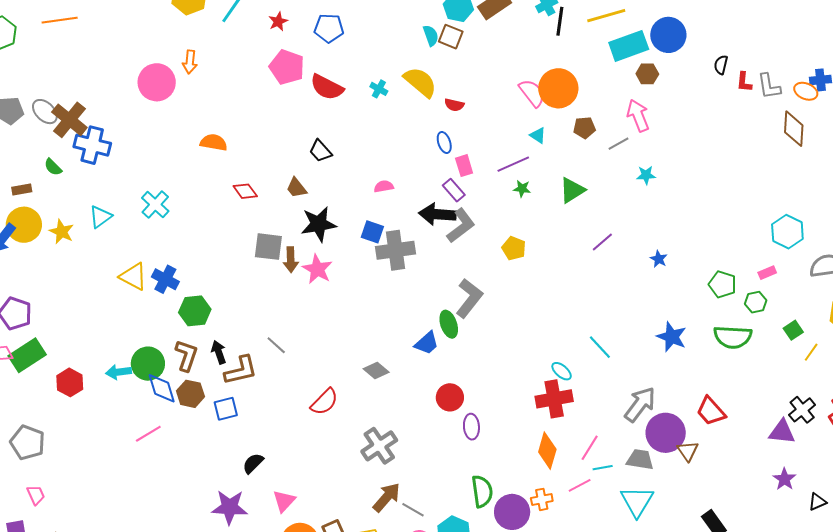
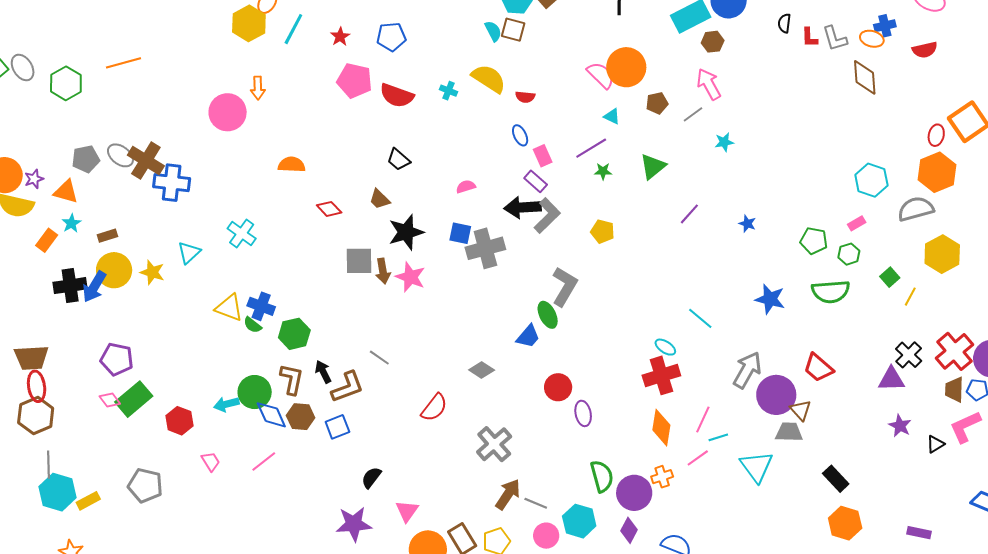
green semicircle: (53, 167) -> (253, 325), moved
gray trapezoid: (640, 459) -> (789, 432), moved
pink trapezoid: (36, 495) -> (211, 462), moved

